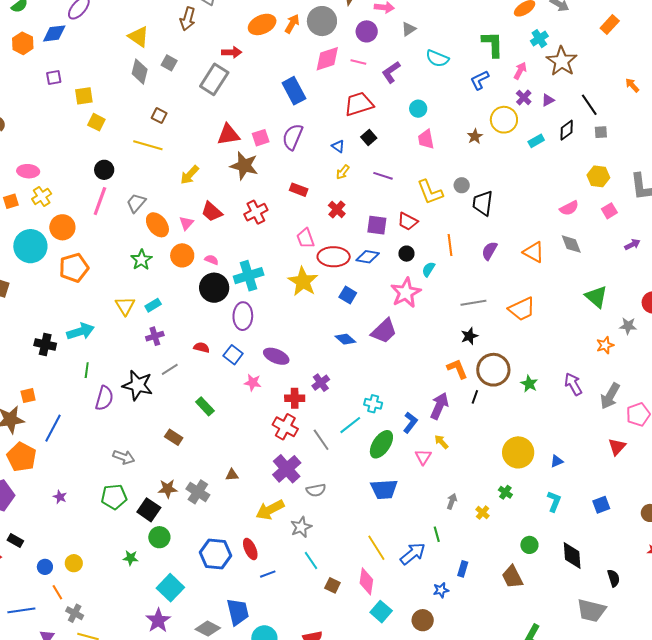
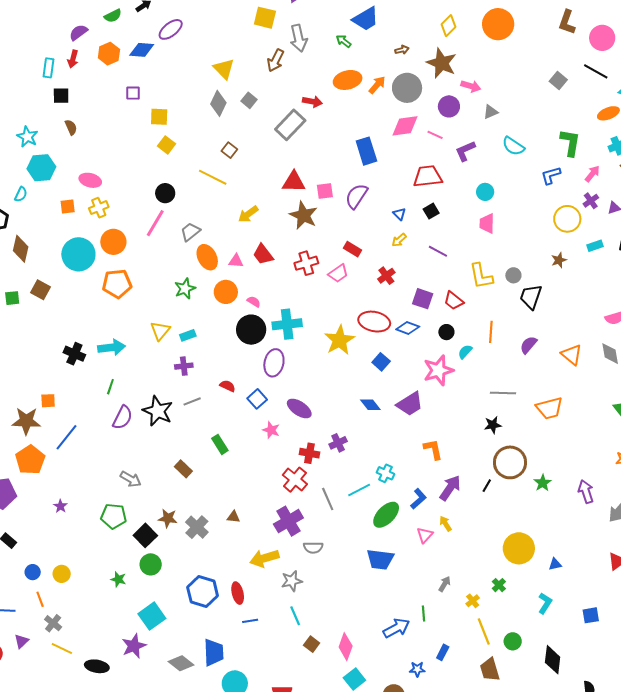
brown star: (475, 136) -> (559, 260), moved
pink triangle: (186, 223) -> (236, 261), turned 42
pink trapezoid: (305, 238) -> (338, 273), moved, turned -115
orange L-shape: (457, 369) -> (433, 449), moved
yellow line: (376, 548) -> (484, 631), moved

